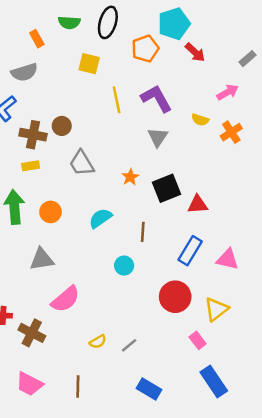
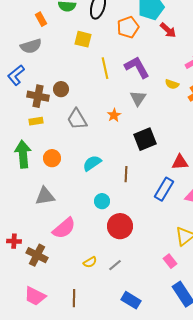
orange star: (130, 177) -> (114, 115), moved
red triangle: (198, 204) -> (180, 162), moved
cyan circle: (124, 266) -> (102, 201), moved
red circle: (175, 297) -> (120, 226), moved

